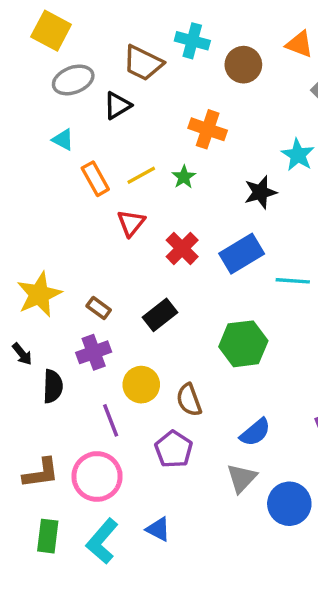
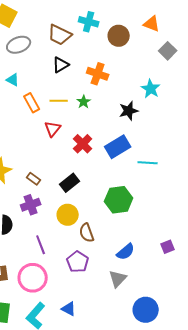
black triangle: (117, 106) -> (61, 65), moved
yellow line: (141, 175) -> (59, 101), turned 30
yellow circle: (141, 385) -> (68, 215), moved
blue circle: (289, 504) -> (146, 310), moved

